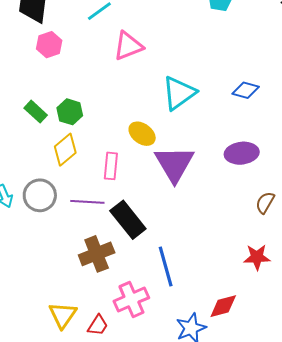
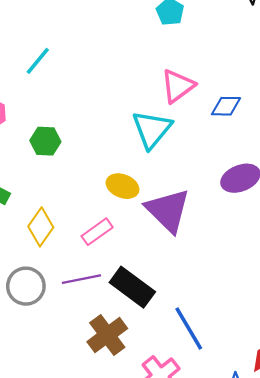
pink triangle: (128, 46) -> (178, 86), moved
green hexagon: (70, 112) -> (45, 141), moved
pink rectangle: (111, 166) -> (97, 232), turned 64

